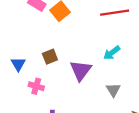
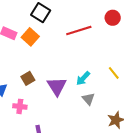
cyan arrow: (112, 53) -> (83, 78), moved

